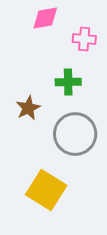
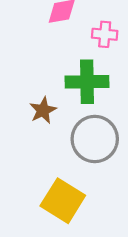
green cross: (68, 82) -> (87, 82), size x1.5

